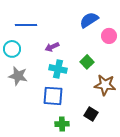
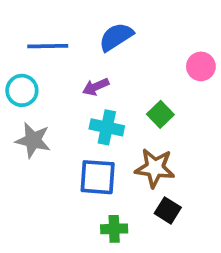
blue semicircle: (89, 20) -> (116, 37), moved
brown star: (105, 85) -> (155, 168), moved

